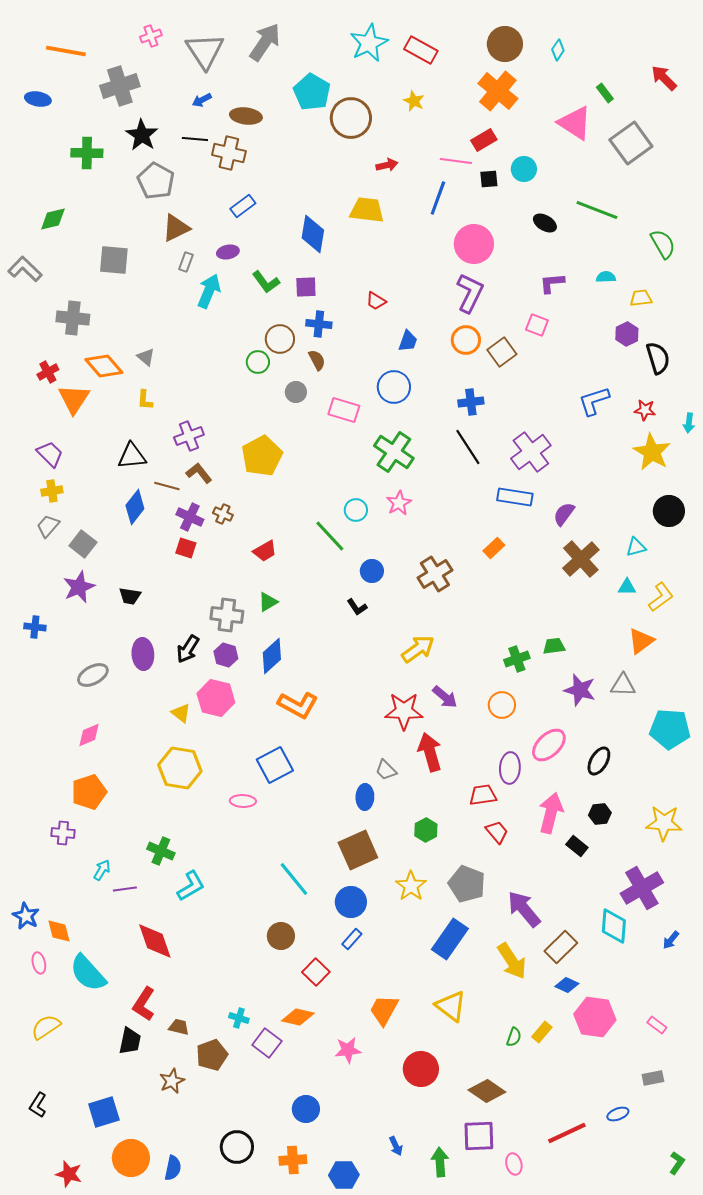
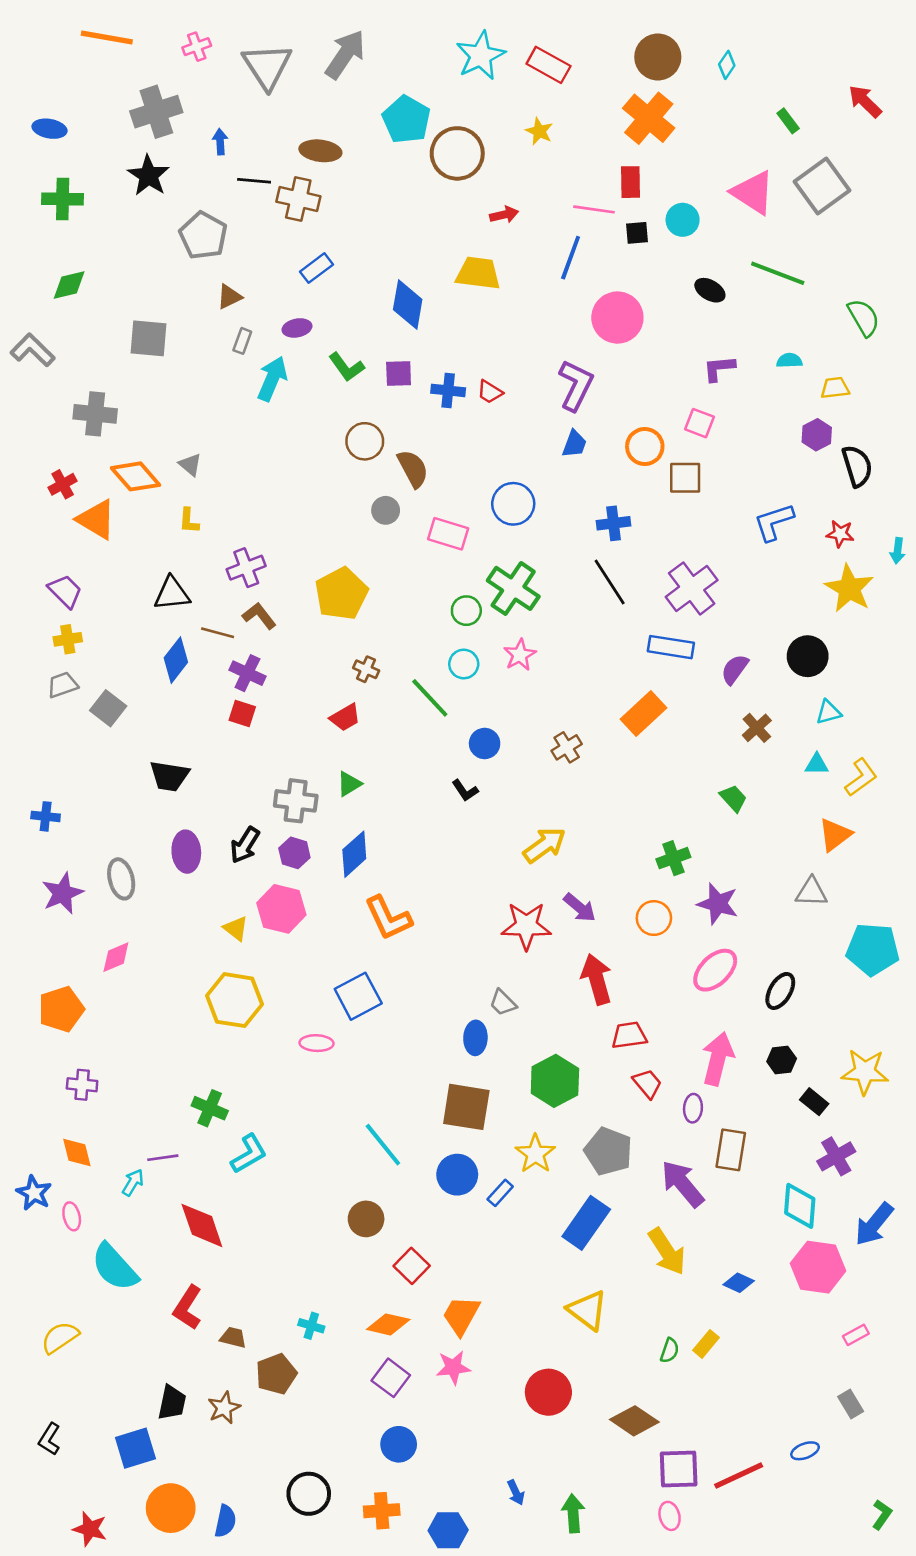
orange line: (66, 51) -> (107, 37), moved
blue arrow: (202, 100) -> (220, 142), moved, turned 114
pink triangle: (575, 123) -> (753, 192), moved
black star: (142, 135) -> (149, 176), moved
red rectangle: (484, 140) -> (630, 182), turned -60
green cross: (87, 153) -> (63, 199), moved
brown triangle: (176, 228) -> (229, 297), size x0.7
purple L-shape: (470, 293) -> (576, 385), moved
blue cross: (319, 324) -> (448, 390), moved
orange circle: (466, 340) -> (645, 446), moved
blue trapezoid: (408, 341) -> (574, 444), moved
brown square: (502, 352) -> (685, 478), moved, turned 36
brown semicircle: (317, 360) -> (413, 469), size x1.4
green circle: (258, 362) -> (466, 611), moved
orange triangle: (74, 399) -> (96, 519), turned -32
black circle: (669, 511) -> (808, 656), moved
brown cross: (223, 514) -> (366, 669), moved
gray trapezoid: (48, 526) -> (63, 685), turned 30
orange rectangle: (494, 548) -> (643, 714), size x1.6
brown cross: (581, 559) -> (757, 728), size x0.6
brown cross: (435, 574) -> (567, 747), size x0.7
purple star: (79, 587) -> (63, 893), moved
black trapezoid: (130, 596) -> (169, 776), size x1.4
green trapezoid: (554, 646) -> (733, 798), moved, turned 55
gray ellipse: (93, 675) -> (121, 879), turned -76
purple star: (580, 690) -> (718, 904), moved
orange L-shape: (298, 705) -> (388, 918), turned 36
red arrow: (430, 752) -> (597, 979), moved
purple ellipse: (510, 768) -> (693, 1108), moved, size x0.7
orange pentagon: (89, 792) -> (61, 1009), moved
green hexagon: (426, 830) -> (555, 1081), size x1.6
black rectangle: (577, 846) -> (814, 1102), moved
brown square: (358, 850) -> (466, 1107), turned 33
cyan arrow: (102, 870) -> (133, 1182), moved
purple cross: (642, 888) -> (836, 1156), size x0.7
orange diamond: (59, 931) -> (77, 1152), moved
blue rectangle: (352, 939) -> (500, 1193), moved
blue arrow: (671, 940) -> (874, 1224), size x1.8
brown rectangle: (561, 947) -> (731, 1150), moved, turned -36
pink ellipse: (39, 963) -> (72, 1216), moved
orange trapezoid: (384, 1010) -> (461, 1315), moved
pink hexagon: (595, 1017) -> (818, 1267), moved
pink rectangle: (657, 1025) -> (856, 1335), turned -66
black trapezoid: (130, 1041) -> (172, 1403), moved
purple square: (267, 1043) -> (391, 1378), moved
gray rectangle: (653, 1078) -> (851, 1404), turned 70
purple square: (479, 1136) -> (679, 1469), moved

